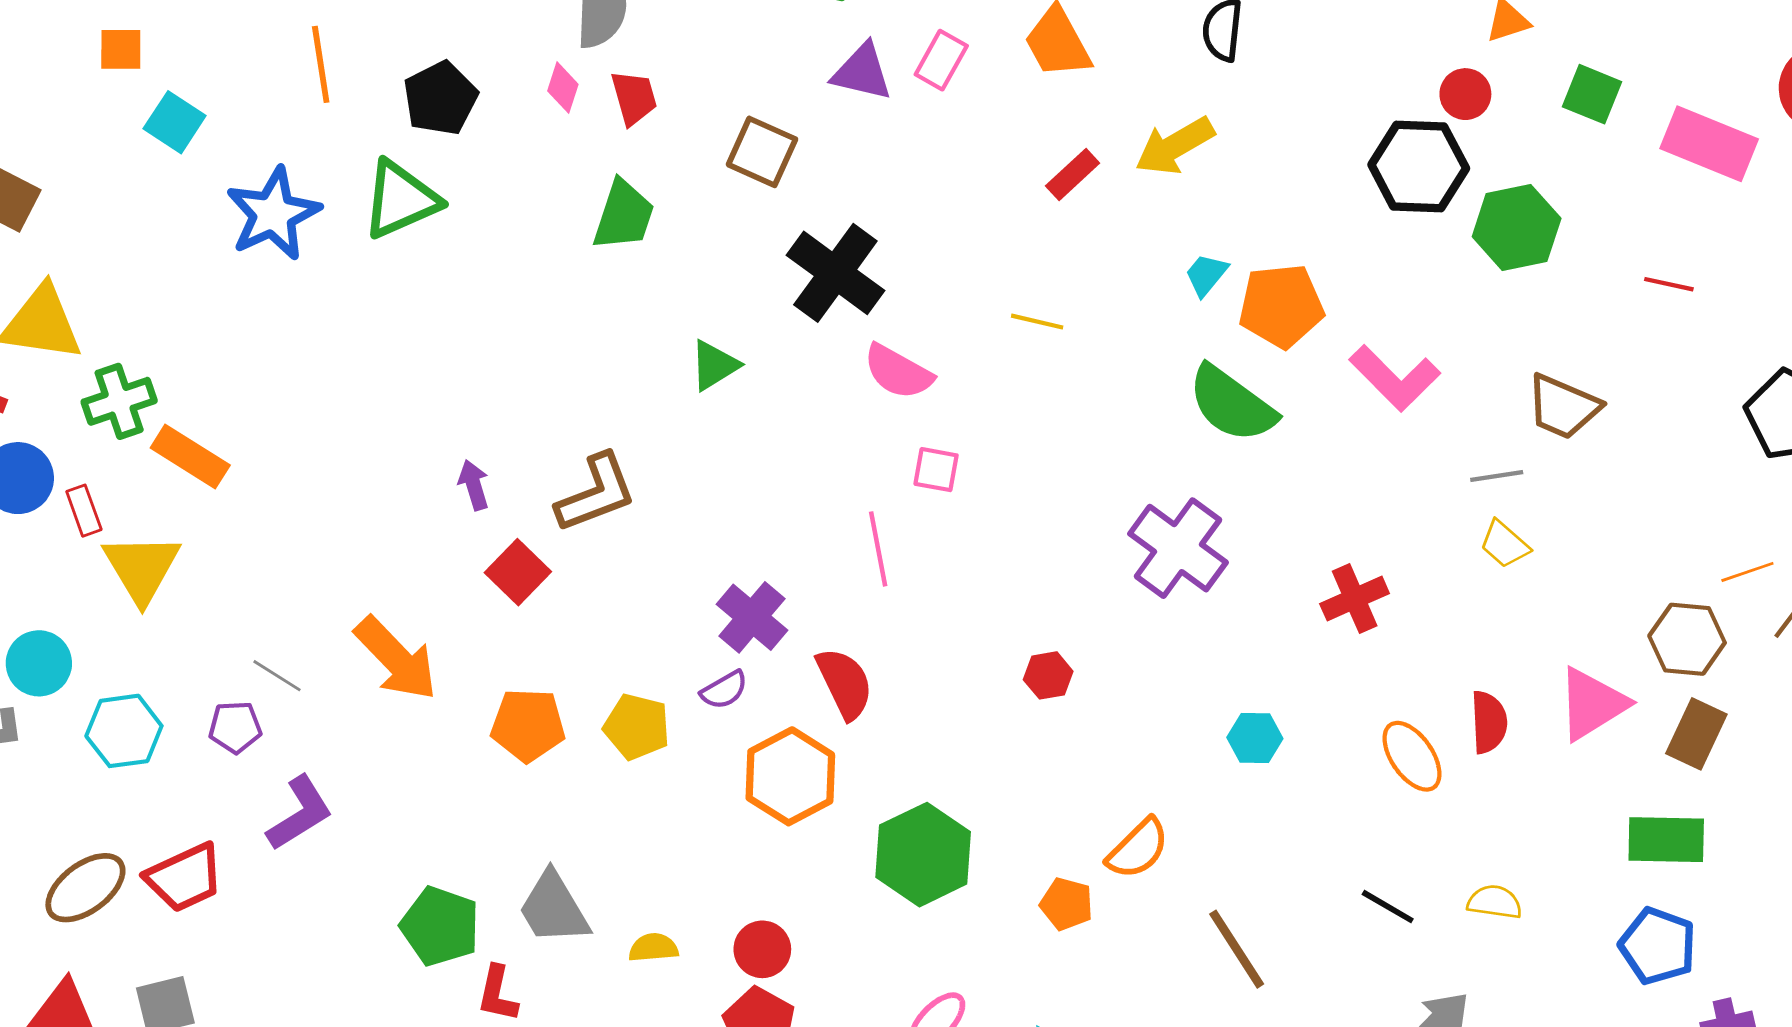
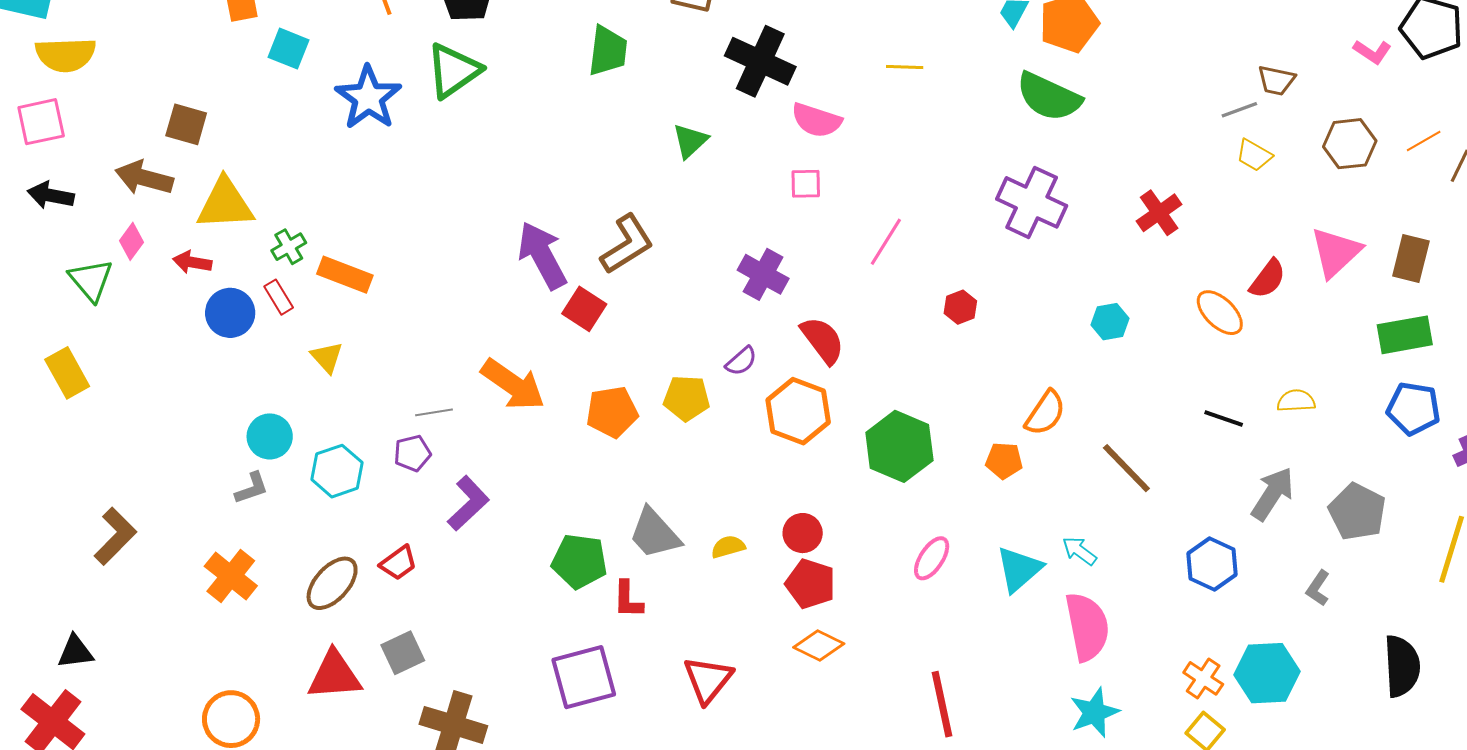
pink L-shape: (1395, 378) -> (1372, 52), moved, size x0.6
green cross: (119, 401) -> (289, 247), size x0.7
brown trapezoid: (1563, 407) -> (1276, 80), moved, size x0.7
pink square: (936, 470) -> (806, 184), moved
purple arrow: (474, 485) -> (542, 255), size x2.0
red rectangle: (84, 511) -> (279, 297), moved
pink line: (878, 549) -> (886, 242), moved, turned 54
yellow triangle: (142, 568) -> (327, 357), size x0.6
purple cross: (752, 617) -> (763, 274), moved
brown hexagon: (1687, 639) -> (1350, 144), moved
gray line: (277, 676) -> (434, 412), turned -30
red semicircle: (1489, 722) -> (1268, 279), turned 51
red trapezoid: (185, 878) -> (398, 563), size x0.7

